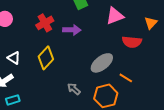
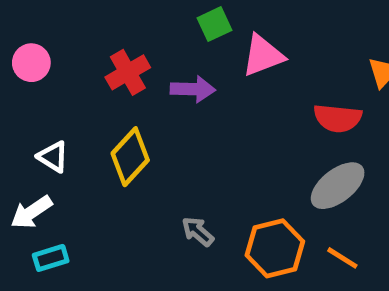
pink triangle: (115, 16) -> (263, 55), moved
gray ellipse: (102, 63) -> (338, 186), moved
orange line: (126, 78) -> (342, 258), moved

